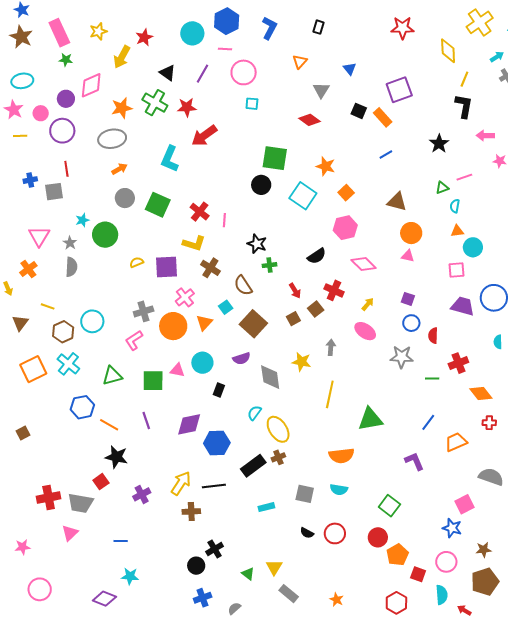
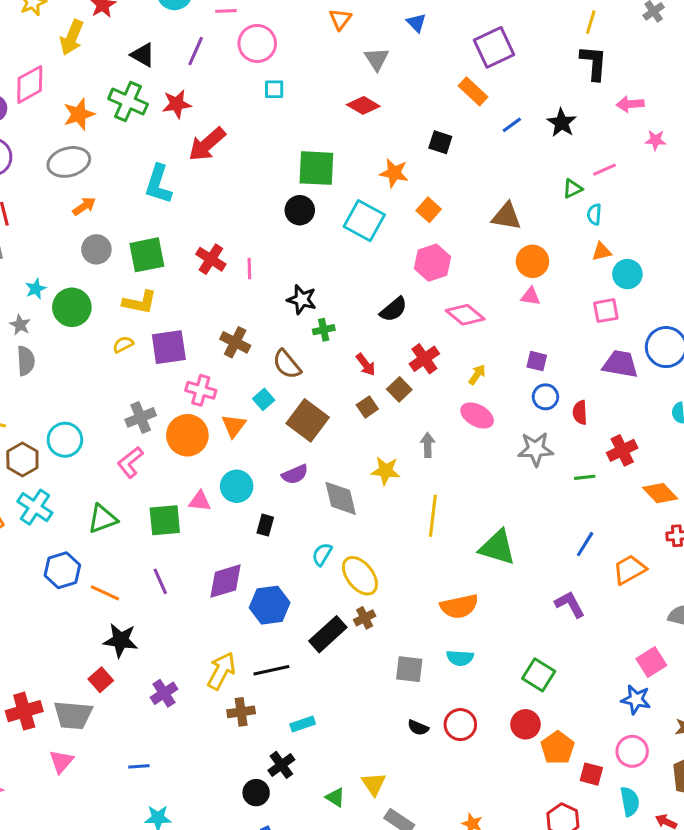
black square: (359, 111) -> (440, 142), moved
blue line: (386, 154) -> (512, 125), moved
green square: (158, 205) -> (147, 255), turned -30
yellow L-shape: (194, 243) -> (140, 302), moved
red cross: (334, 290) -> (424, 359), turned 36
pink cross: (185, 297) -> (201, 390), turned -30
green triangle: (370, 419) -> (497, 547), turned 32
cyan rectangle: (266, 507) -> (303, 724), moved

